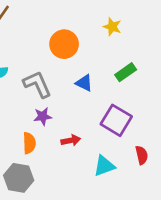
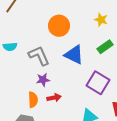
yellow star: (112, 27) -> (101, 20), moved
blue triangle: (84, 83) -> (74, 55), size x1.5
red arrow: (71, 140) -> (54, 98), moved

